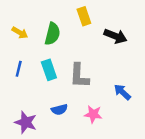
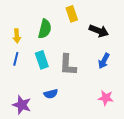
yellow arrow: (20, 33) -> (17, 36), moved, turned 56
blue arrow: (122, 92) -> (104, 61), moved, turned -105
pink star: (93, 114) -> (106, 98), moved

